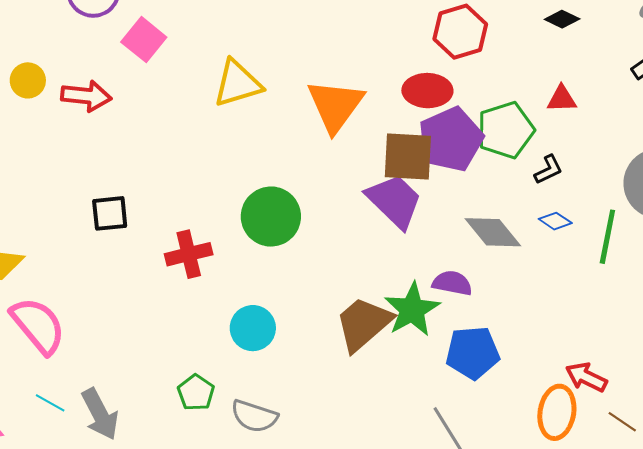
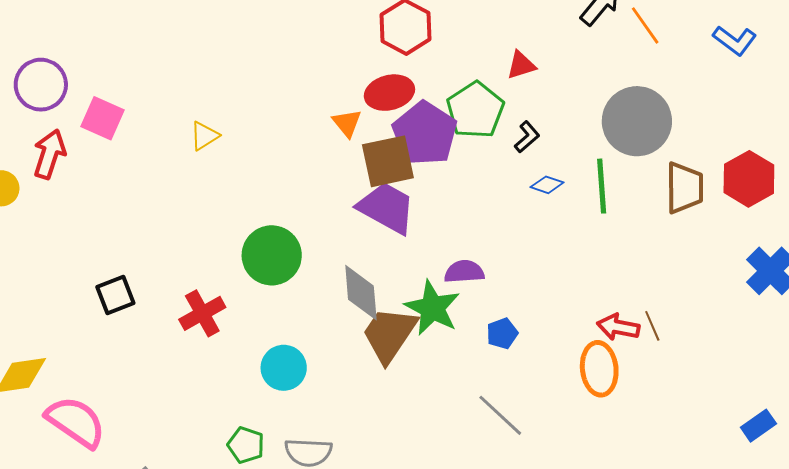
yellow triangle: (238, 83) -> (204, 136), size x0.6
red arrow: (86, 96) -> (49, 154), moved, turned -63
orange triangle: (335, 106) -> (347, 123), moved, size x0.5
gray diamond: (493, 232) -> (361, 293), moved, turned 50
blue pentagon: (473, 353) -> (502, 333), size x0.6
brown line: (622, 422) -> (652, 326), moved, turned 48

